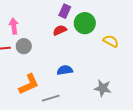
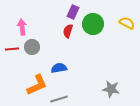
red semicircle: (60, 30) -> (68, 31), turned -48
yellow semicircle: (111, 41) -> (127, 23), moved
blue semicircle: (65, 70) -> (59, 68), moved

